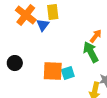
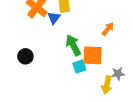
green arrow: (91, 52) -> (73, 45), moved
orange square: (53, 71) -> (93, 55), moved

